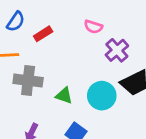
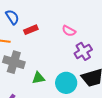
blue semicircle: (16, 22) -> (12, 17), turned -77
green triangle: (64, 96) -> (38, 78), turned -40

